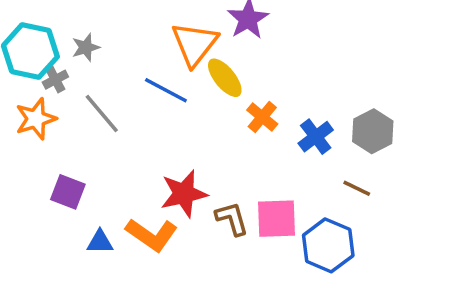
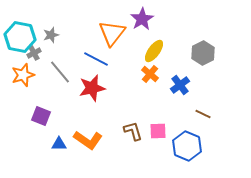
yellow ellipse: (225, 78) -> (154, 51), moved, turned 75
gray hexagon: (373, 131) -> (203, 53), moved
red star: (184, 194) -> (92, 88), moved
pink square: (276, 219) -> (158, 131), size x0.7

